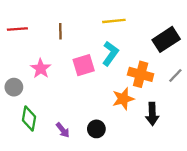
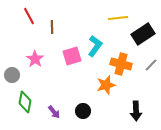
yellow line: (114, 21) -> (118, 18), moved
red line: (17, 29) -> (29, 16), moved, turned 66
black arrow: (152, 114) -> (136, 111), moved

